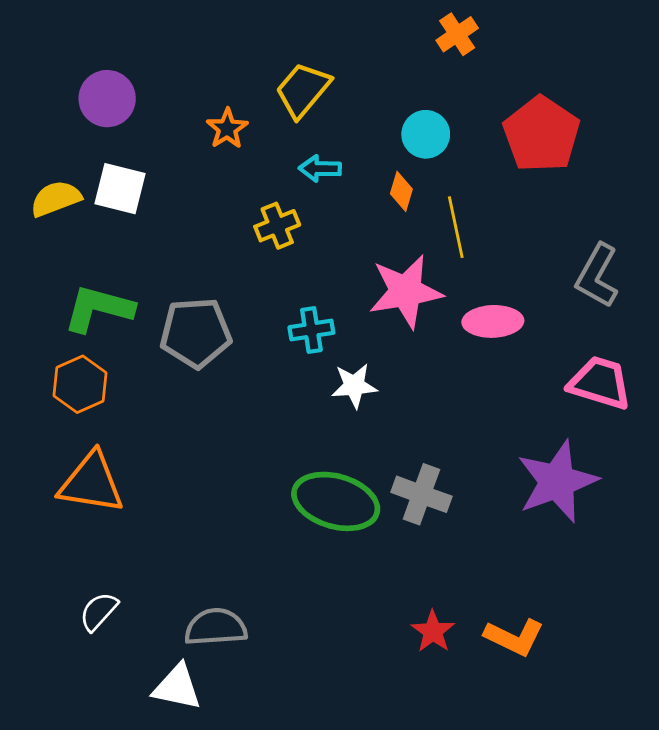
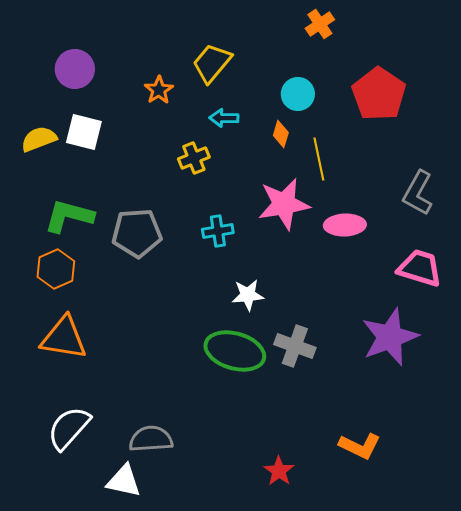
white star: (354, 386) -> (248, 295), moved
white semicircle: (99, 611) -> (69, 428), size x1.6
red star: (433, 631) -> (279, 471), moved

